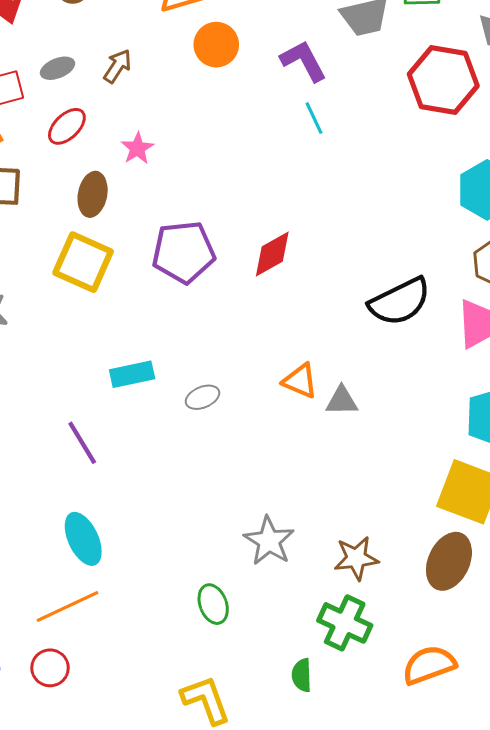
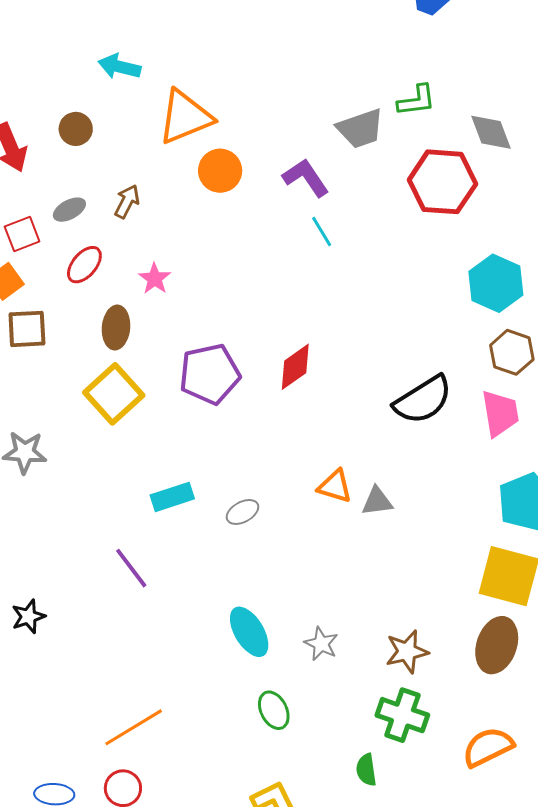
yellow square: (83, 262) -> (114, 394), turned 30
cyan ellipse: (83, 539) -> (249, 632), moved
gray star: (269, 541) -> (321, 644), size x0.7

